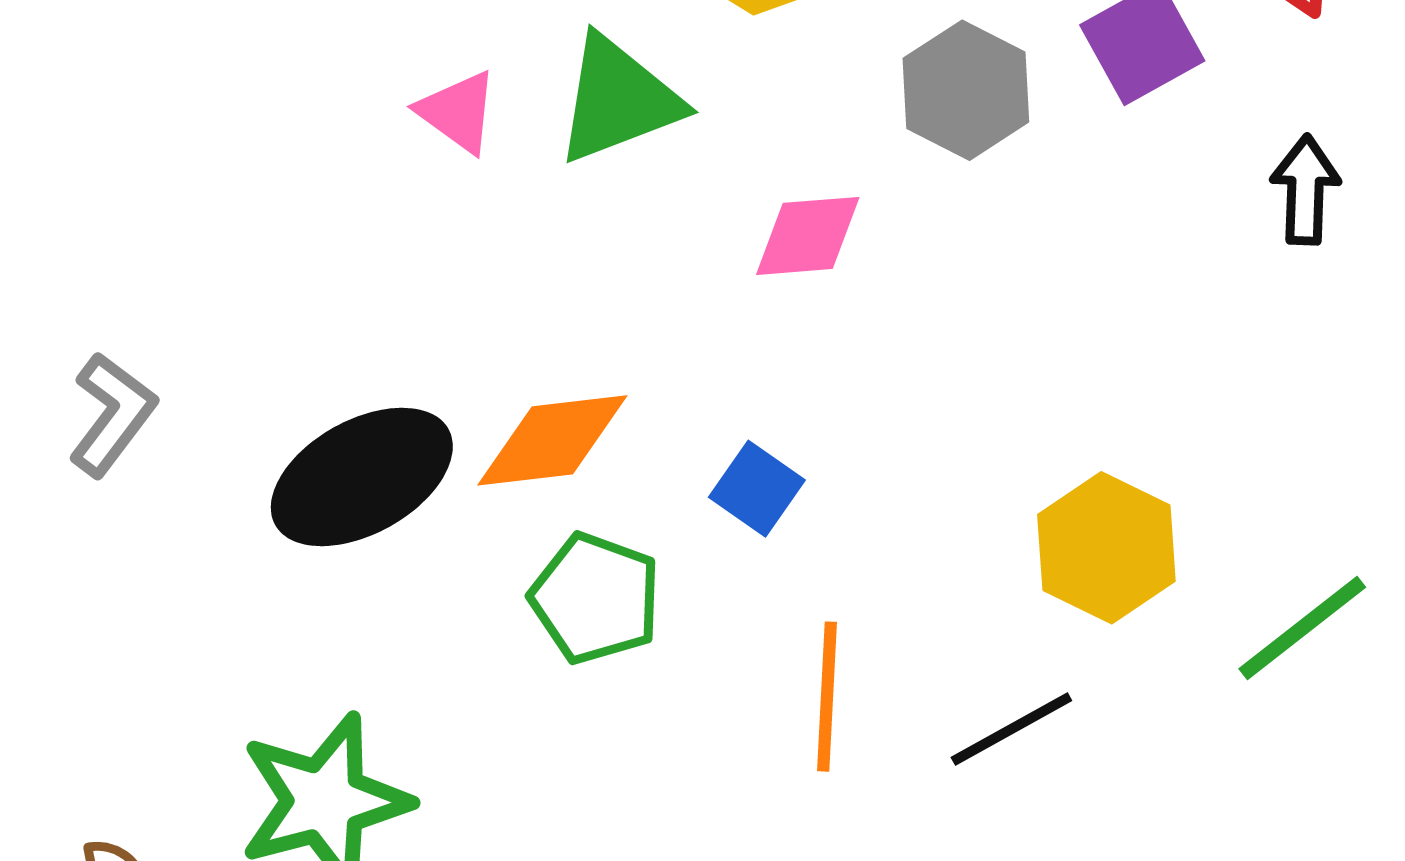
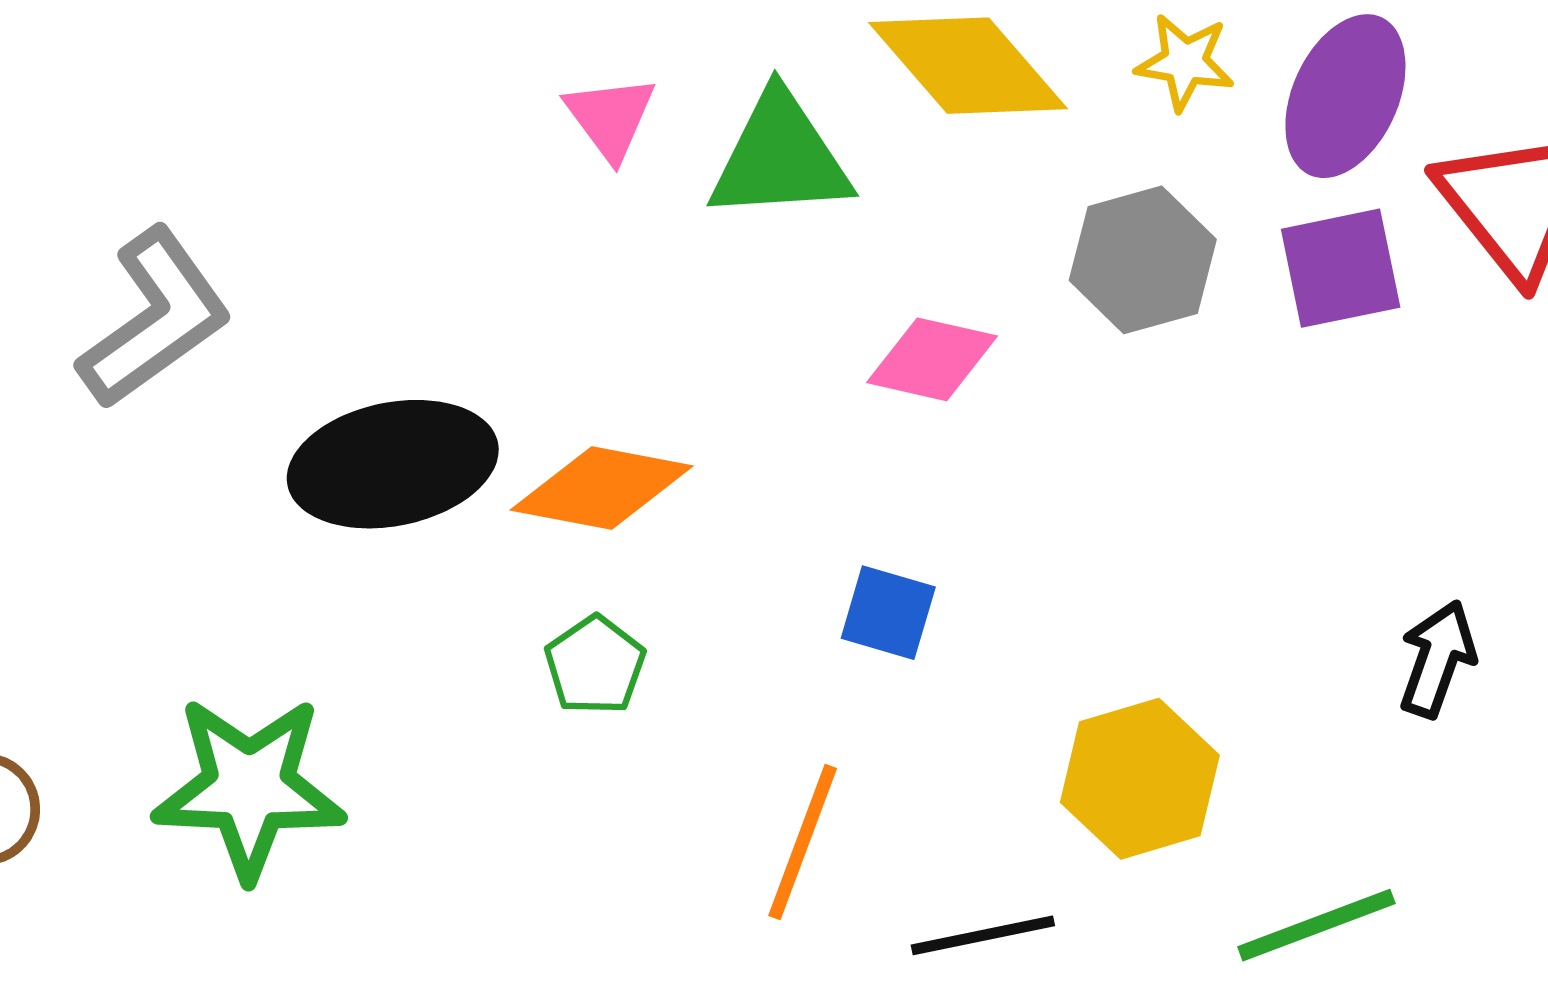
black arrow: (1305, 190) -> (1437, 659), moved
gray L-shape: (112, 414) -> (155, 319), size x1.4
blue square: (757, 489) -> (888, 613), moved, turned -36
green pentagon: (595, 598) -> (595, 665), size x0.7

